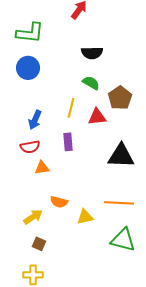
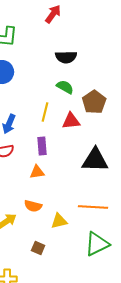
orange triangle: (42, 168) -> (37, 172), moved
green triangle: (123, 240) -> (97, 244), turned -40
brown square: (39, 244) -> (38, 248), moved

